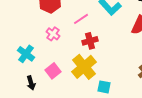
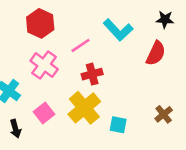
pink cross: (53, 34) -> (44, 65), size x1.5
cyan square: (104, 87) -> (118, 125), moved

